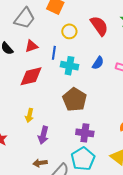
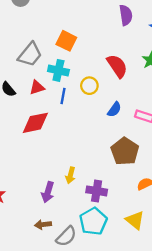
yellow circle: (69, 31) -> (89, 86), moved
cyan cross: (69, 66) -> (58, 70), moved
brown pentagon: (75, 99) -> (125, 151), moved
yellow arrow: (29, 115) -> (70, 175), moved

